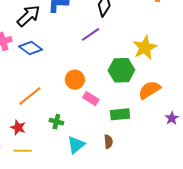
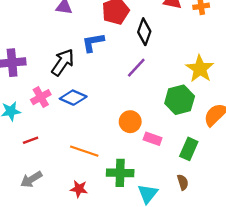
orange line: (30, 96) -> (84, 151), turned 70
green rectangle: (120, 114) -> (189, 149), turned -48
green cross: (56, 122) -> (120, 173), size x1.6

